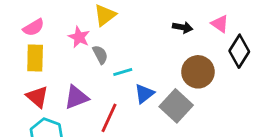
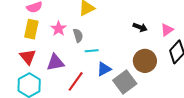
pink triangle: (220, 24) -> (167, 30), turned 40
pink star: (79, 37) -> (59, 29), moved

